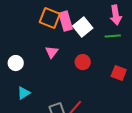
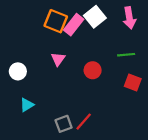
pink rectangle: (66, 21) -> (74, 25), turned 54
white square: (83, 27) -> (95, 17), moved
green line: (113, 36) -> (126, 55), moved

